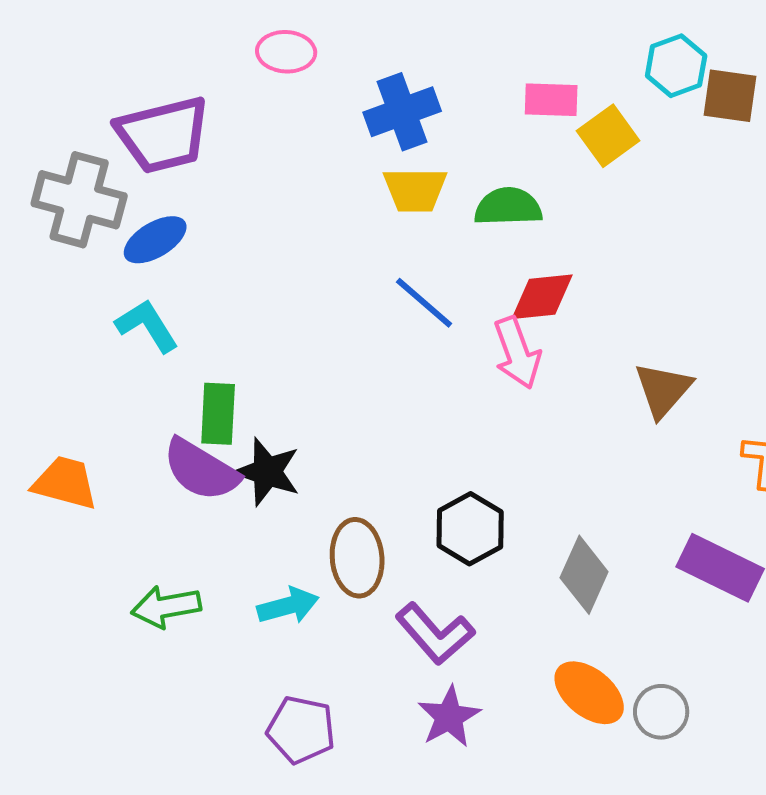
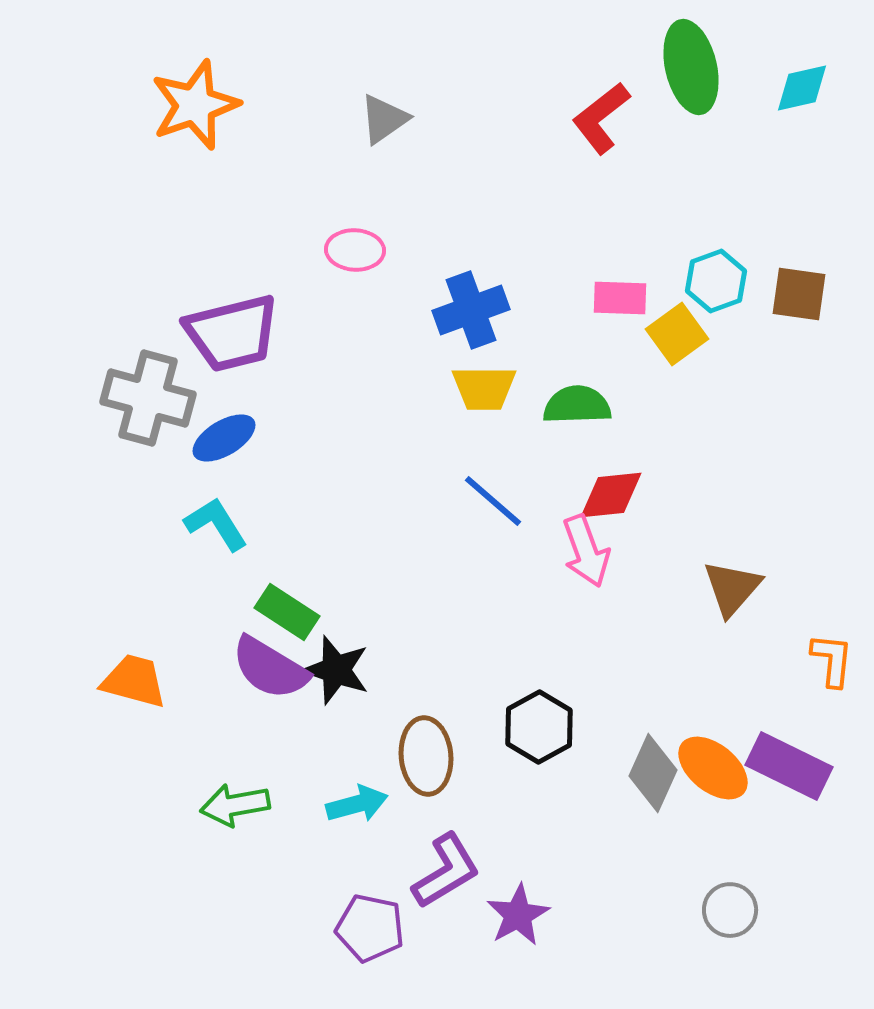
cyan hexagon: (676, 66) -> (716, 281), moved
green rectangle: (218, 414) -> (287, 612), turned -60
purple L-shape: (435, 634) -> (446, 871), moved, turned -80
orange ellipse: (589, 693) -> (713, 768), moved

